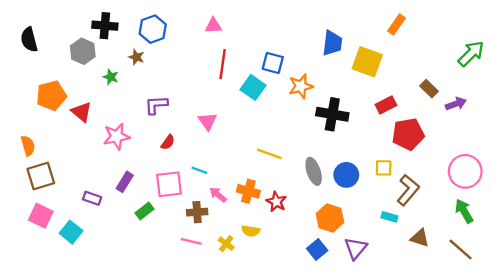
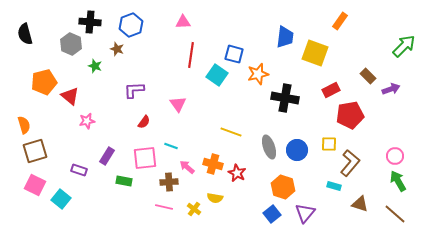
pink star: (117, 136) -> (87, 121), moved, size x0.7
pink circle: (465, 171) -> (395, 156), moved, size x0.6
green rectangle: (145, 211) -> (124, 181), turned 49

